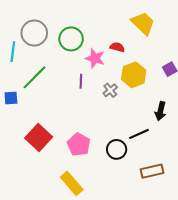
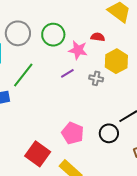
purple line: (81, 81) -> (67, 73), turned 64
gray cross: (110, 90) -> (96, 78), turned -32
red square: (39, 138) -> (38, 154), moved

